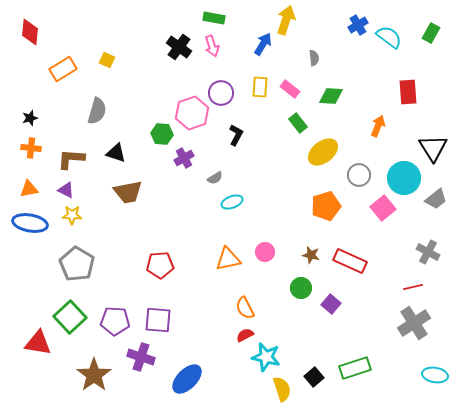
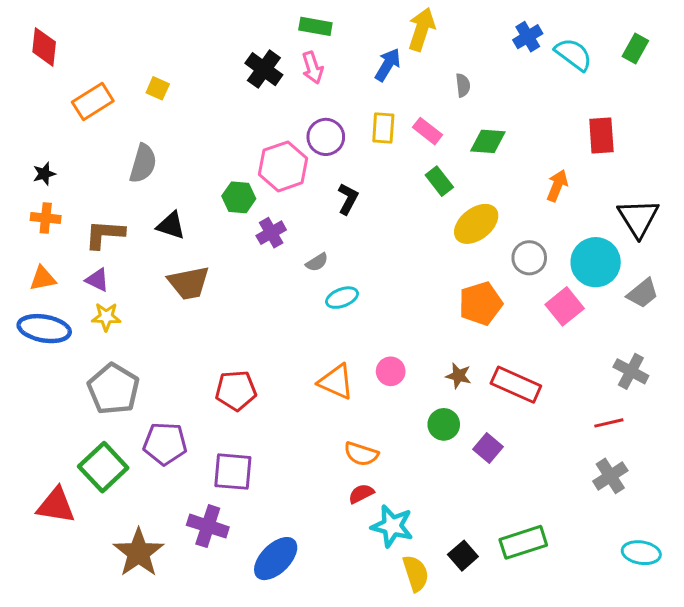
orange triangle: (228, 259) -> (336, 382), turned 36
orange semicircle: (245, 308) -> (361, 454), turned -45
purple pentagon: (115, 321) -> (165, 444), moved
gray cross: (414, 323) -> (610, 476), size x0.7

